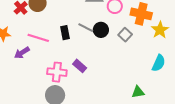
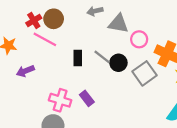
gray square: (125, 35) -> (145, 73), size x1.5
pink line: (38, 38) -> (45, 39), moved

